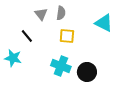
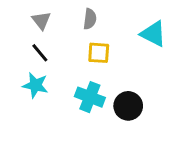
gray triangle: (41, 14) -> (41, 20), moved
cyan star: (13, 58) -> (35, 85), moved

